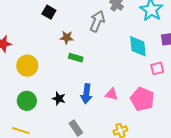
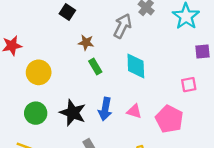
cyan diamond: (138, 46) -> (136, 66), moved
green rectangle: (76, 58) -> (95, 66), turned 40
black star: (59, 99) -> (73, 113), size x1.6

